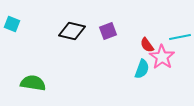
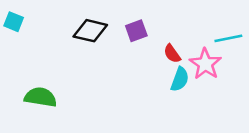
red semicircle: (147, 45) -> (172, 54), moved

